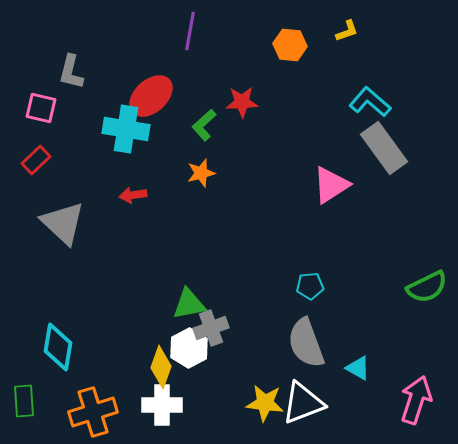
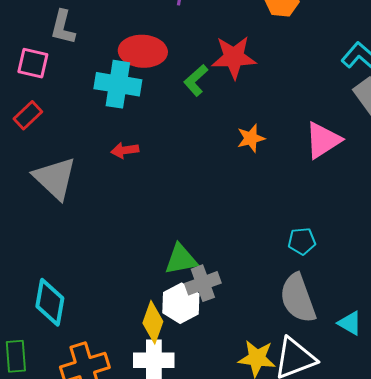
red ellipse: (151, 96) -> (143, 51), turned 45
red star: (242, 102) -> (234, 57), size x1.4
orange star: (201, 173) -> (251, 138), moved

